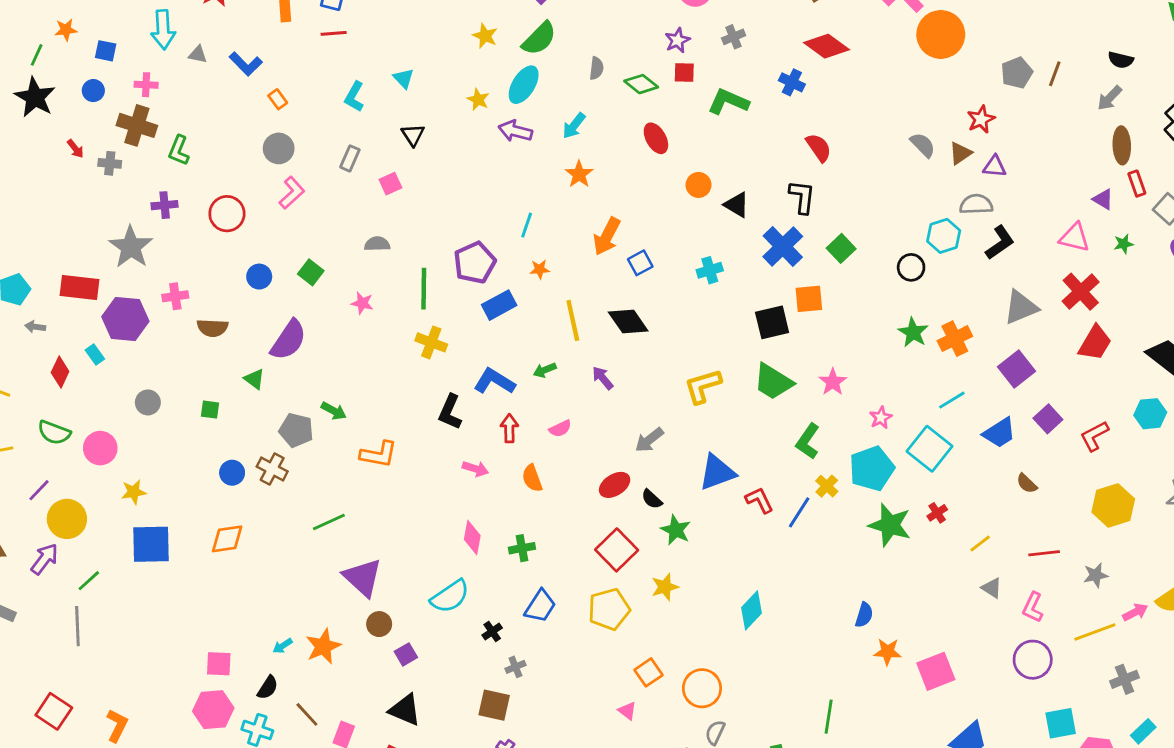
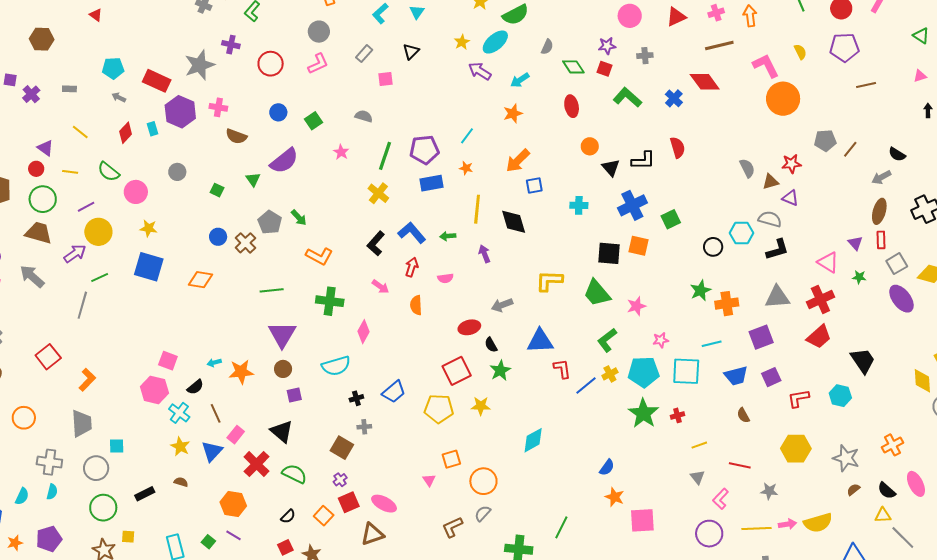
black L-shape: (802, 197) -> (643, 160), moved, turned 65
cyan square: (929, 449) -> (686, 371), turned 36
green cross: (522, 548) -> (330, 301), moved, size x1.5

